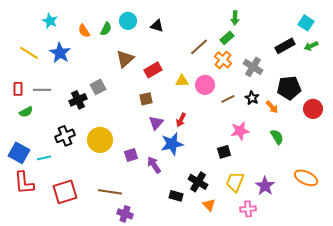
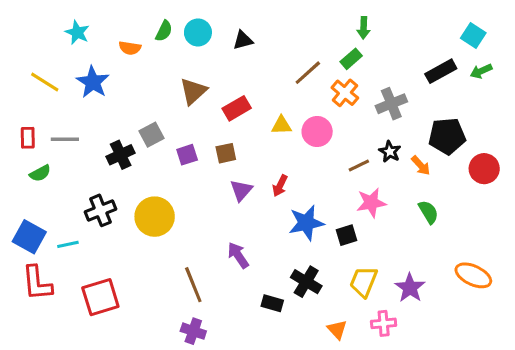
black triangle: (157, 26) -> (243, 40), turned -32
green semicircle: (106, 29) -> (164, 31), moved
orange semicircle: (84, 31) -> (130, 48), turned -48
gray cross: (253, 67) -> (391, 104), turned 36
brown line: (228, 99) -> (359, 166), moved
blue star: (172, 144) -> (306, 223), moved
purple square: (131, 155) -> (187, 155), moved
brown line: (110, 192) -> (193, 285), moved, turned 60
orange triangle: (209, 205) -> (337, 330), moved

